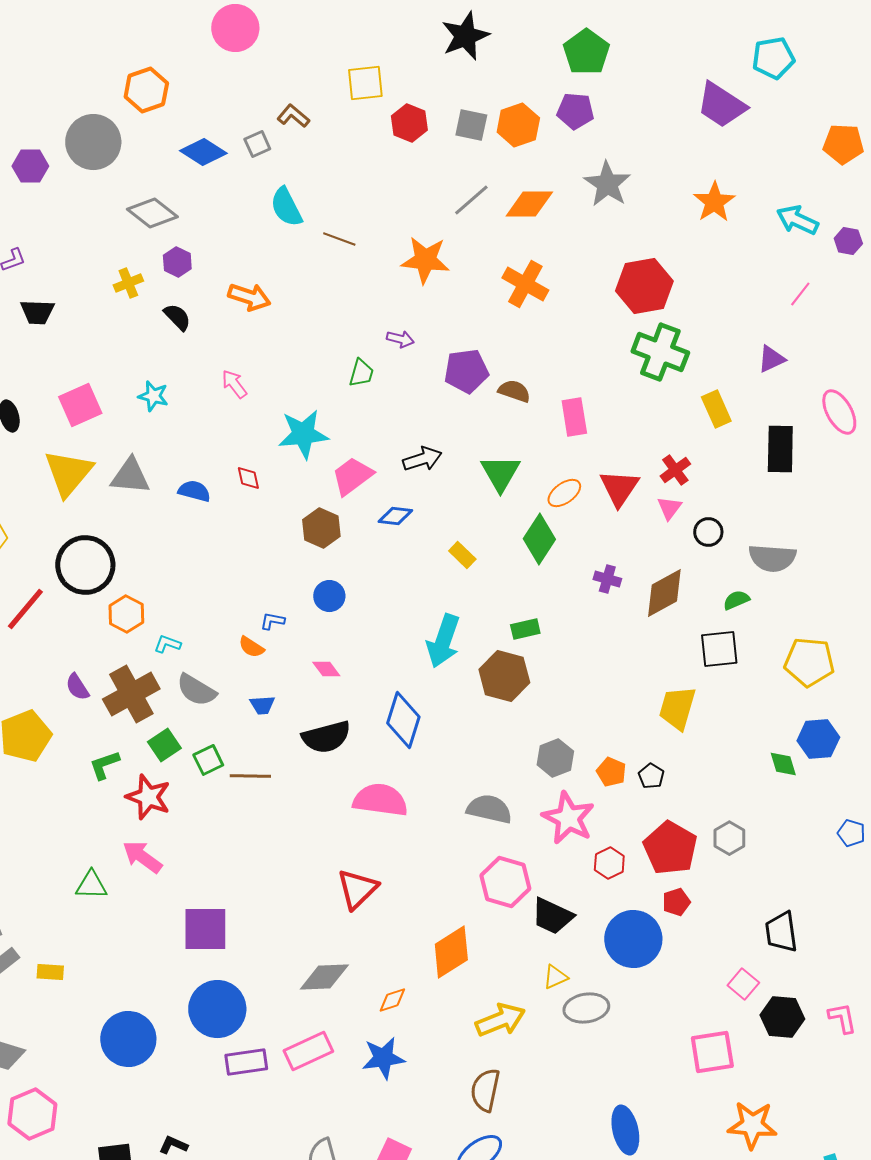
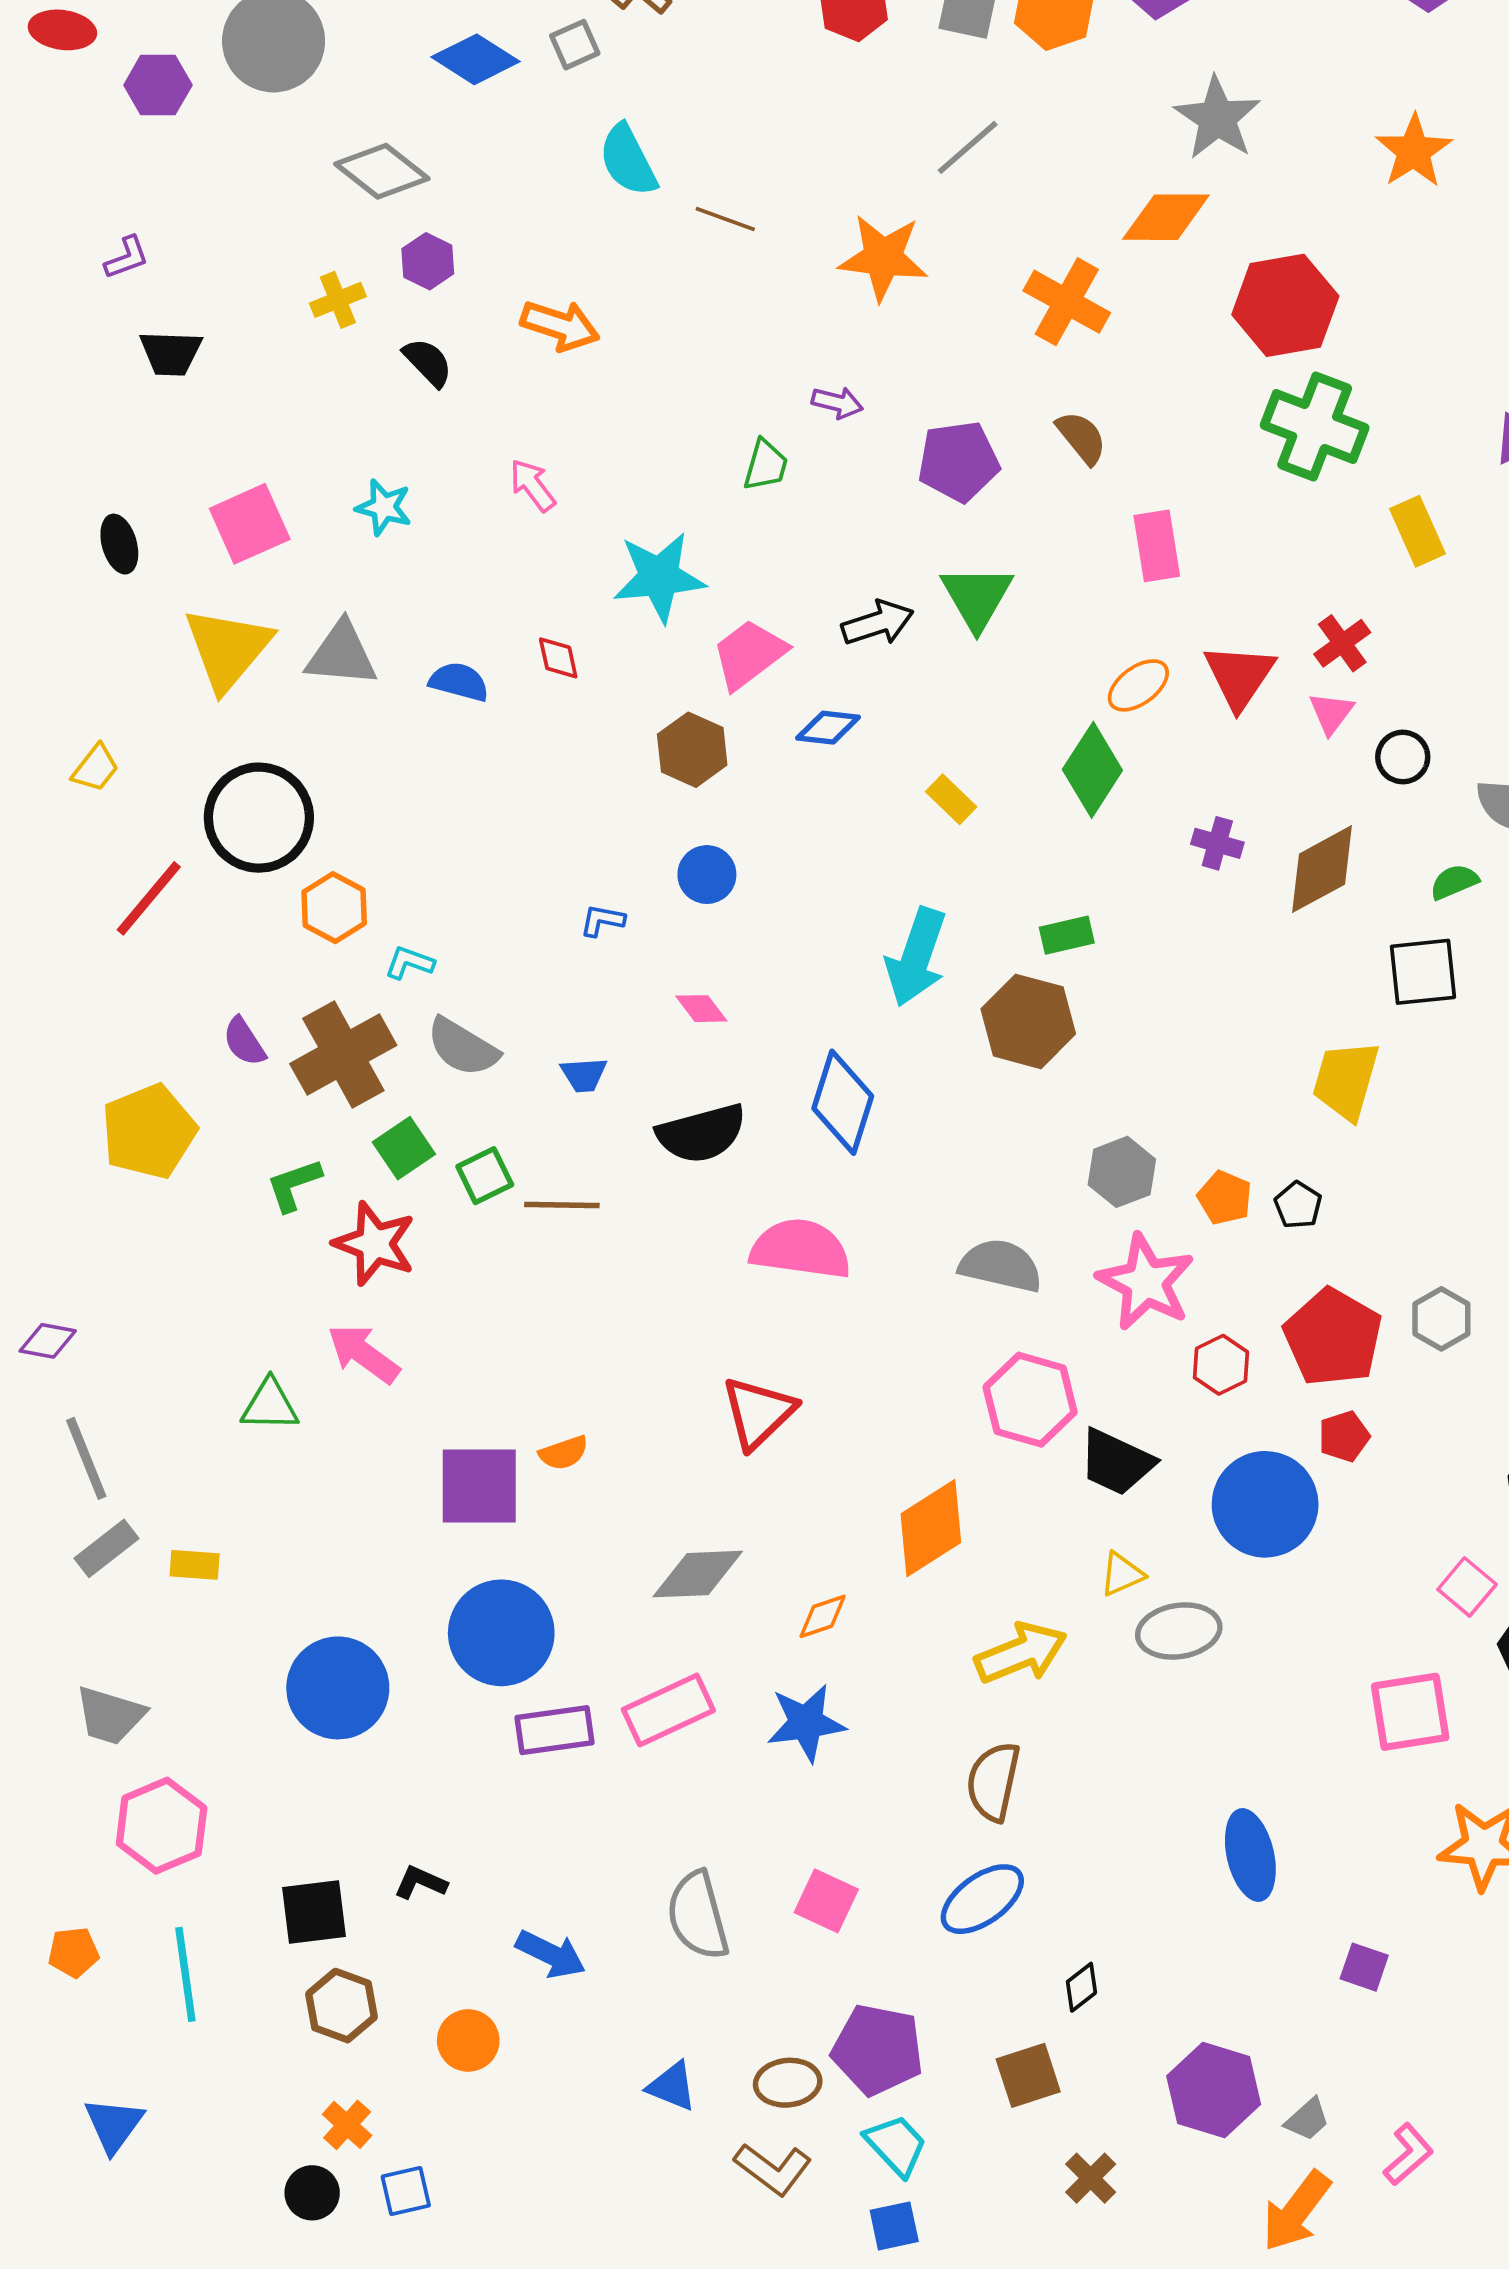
orange diamond: (529, 204) -> (1166, 217), moved
brown semicircle: (514, 391) -> (1081, 438), moved, turned 32
green triangle: (500, 473) -> (977, 597), moved
orange semicircle: (251, 647) -> (564, 1453), moved, turned -52

